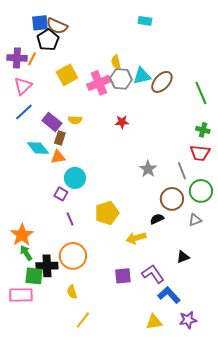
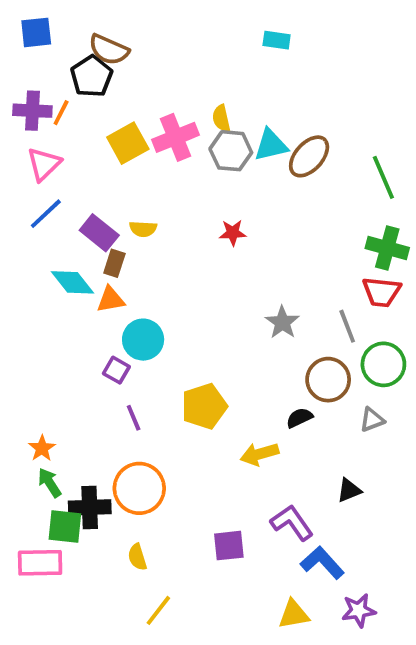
blue square: (40, 23) -> (36, 32), moved
pink cross: (99, 83) -> (175, 137), moved
green cross: (203, 130) -> (387, 248), size x1.5
orange star: (22, 235) -> (42, 448), size x0.6
purple square: (123, 276) -> (229, 546), moved

